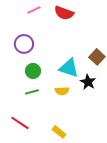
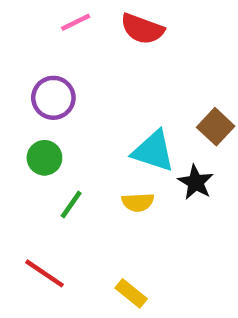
green circle: (33, 71) -> (44, 158), moved
green line: (32, 92) -> (71, 205), turned -40

